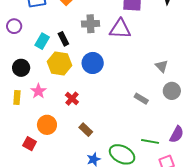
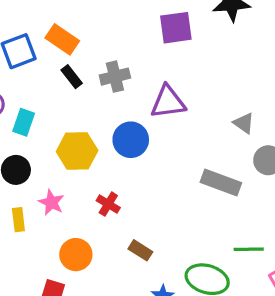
purple triangle: (120, 29) -> (168, 102), moved
black rectangle: (63, 39) -> (72, 77), moved
cyan rectangle: (42, 41) -> (24, 122), moved
gray rectangle: (141, 99) -> (221, 183), size x1.6

